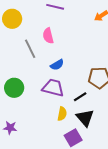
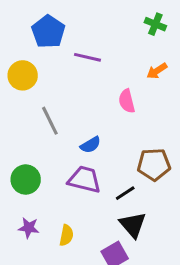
pink semicircle: (48, 36) -> (127, 101), moved
yellow semicircle: (62, 114) -> (66, 235), moved
purple star: (10, 128) -> (29, 228), moved

